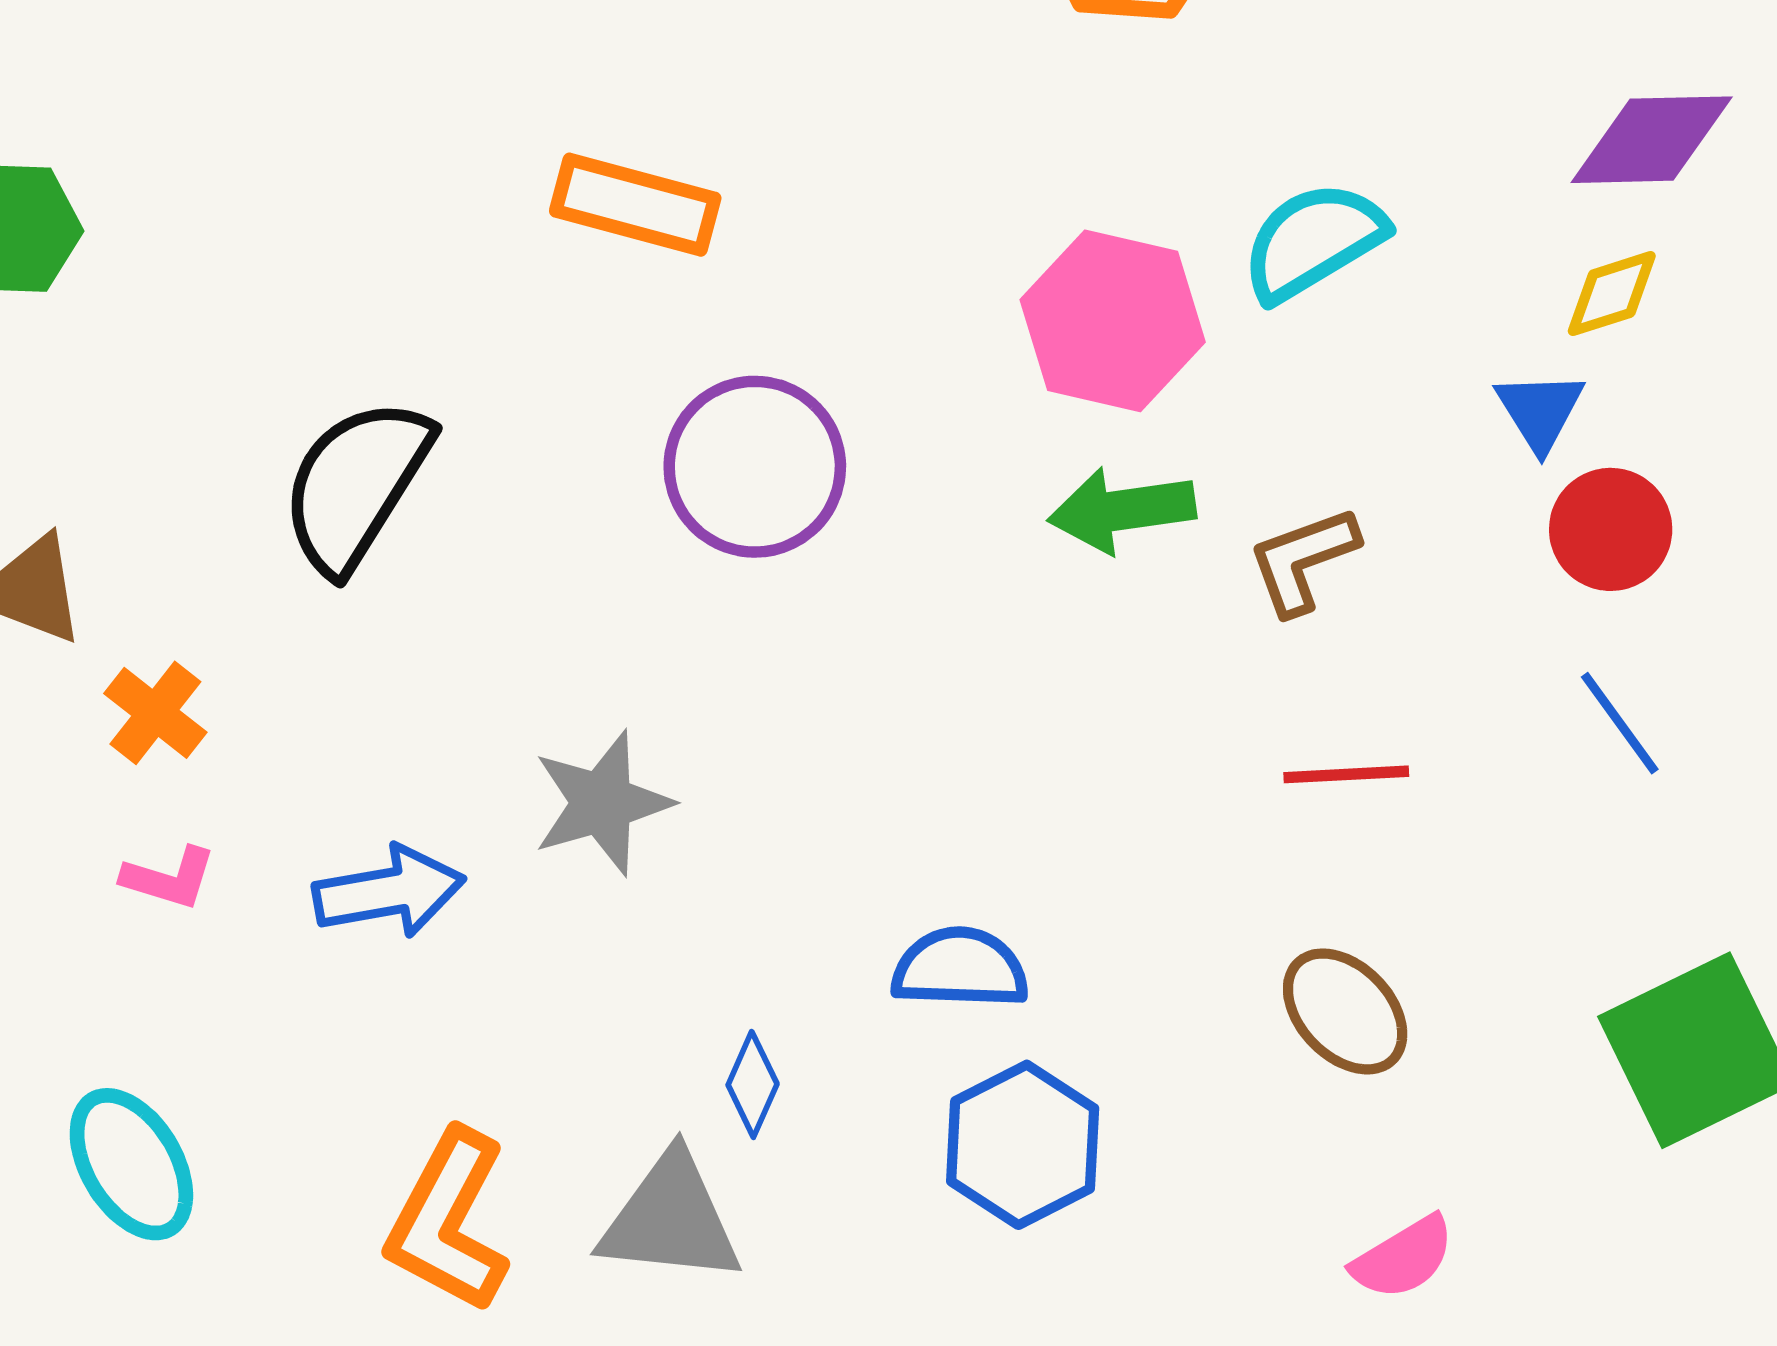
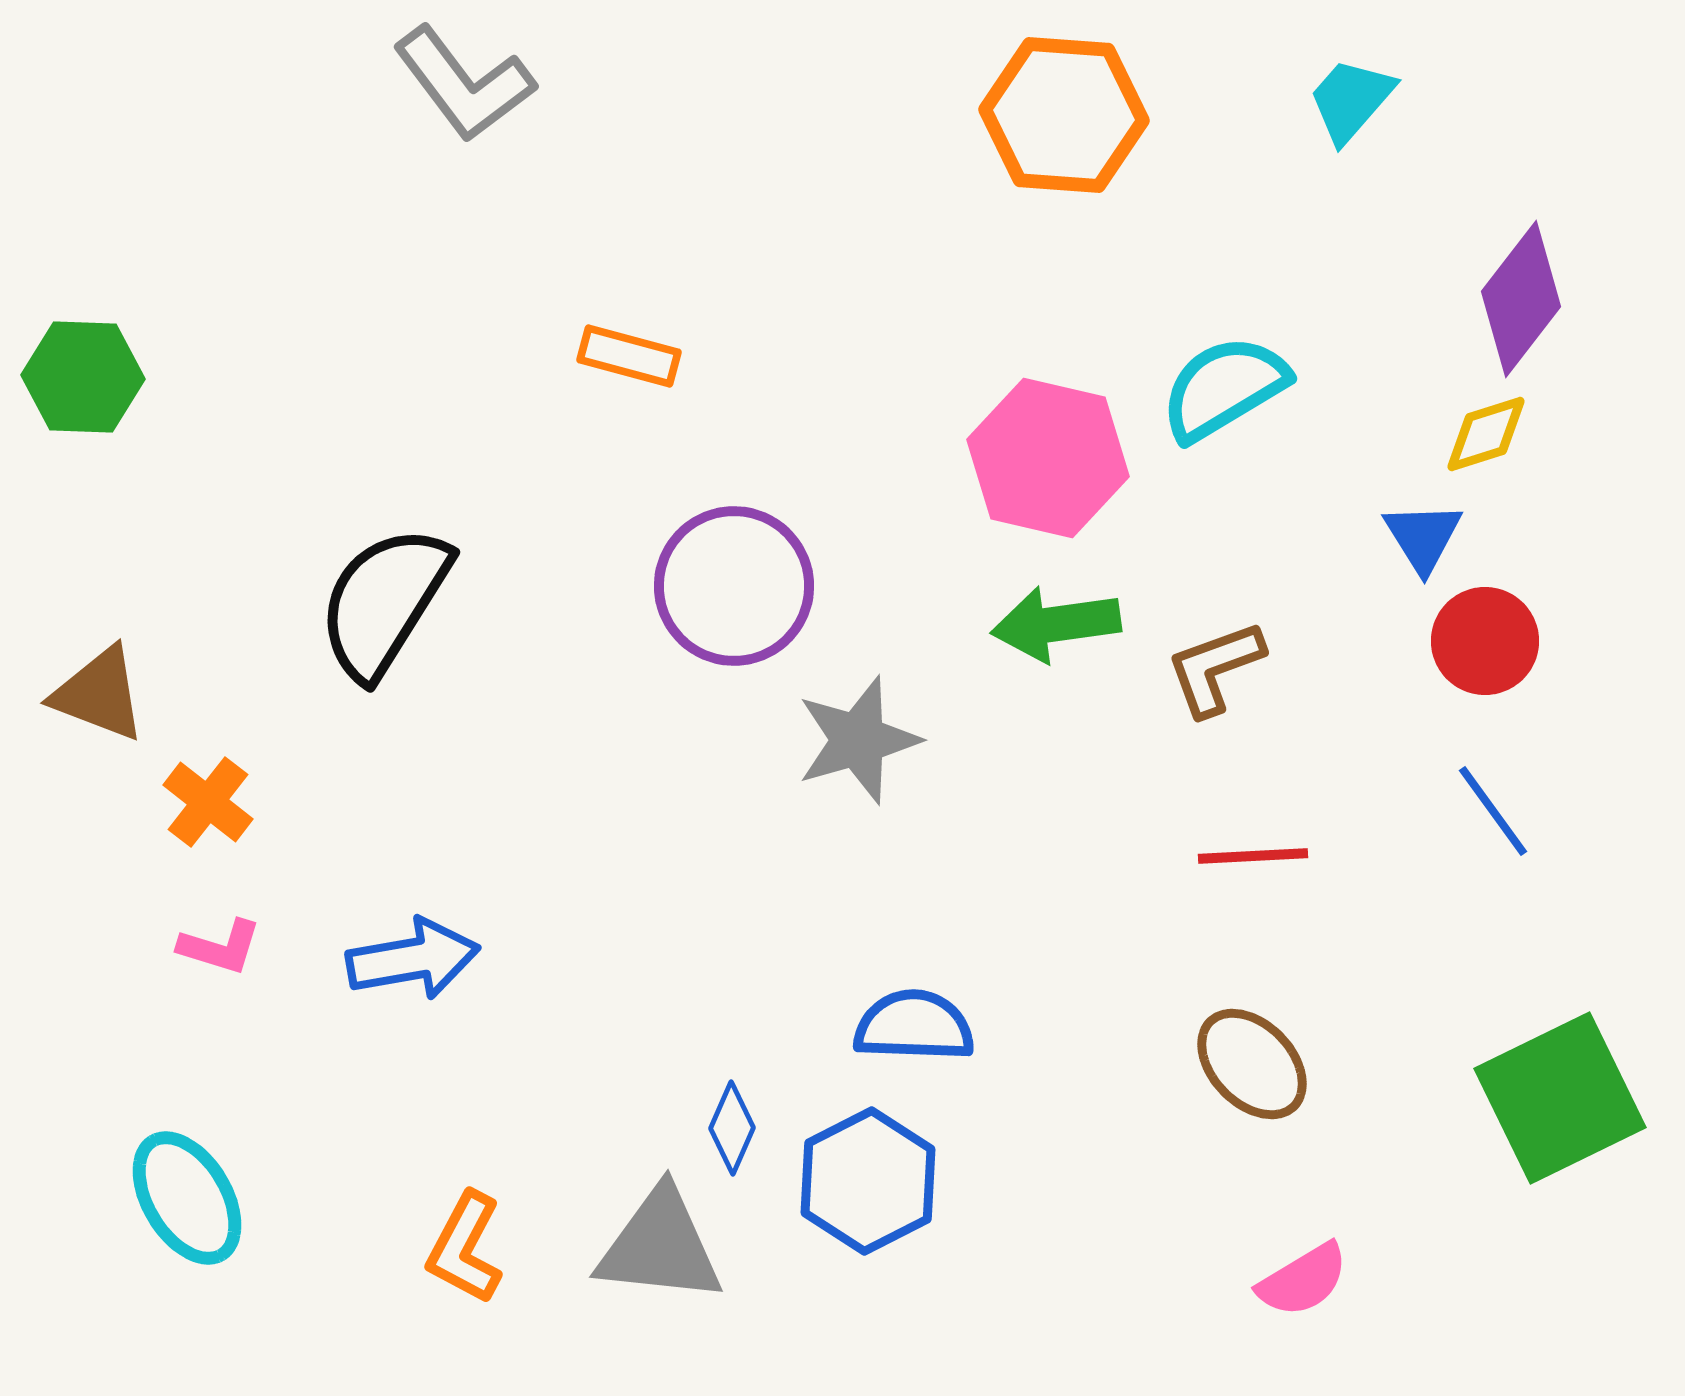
purple diamond: (1652, 140) -> (1521, 299), turned -51
orange rectangle: (635, 205) -> (629, 356), size x0.7
gray star: (602, 803) -> (858, 740), moved
blue hexagon: (1023, 1145) -> (868, 1181), moved
orange L-shape: (448, 1221) -> (465, 1248), size x0.7

